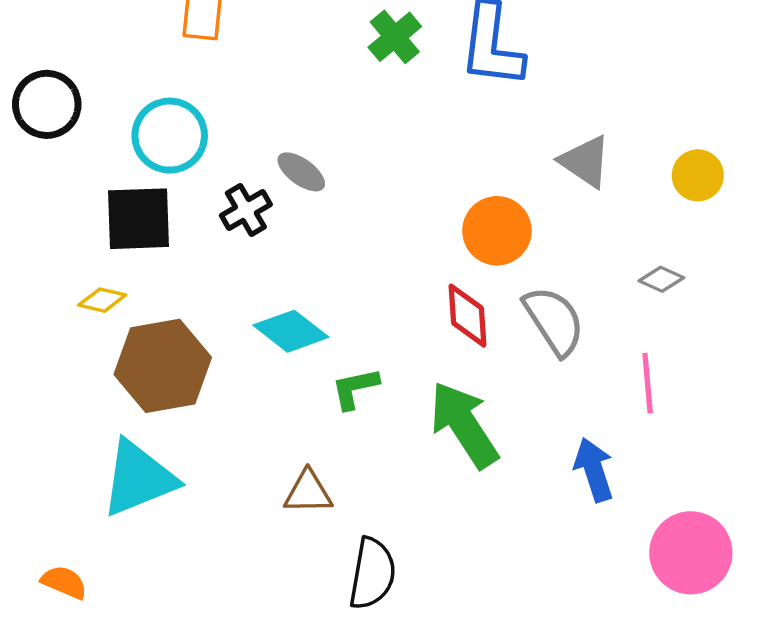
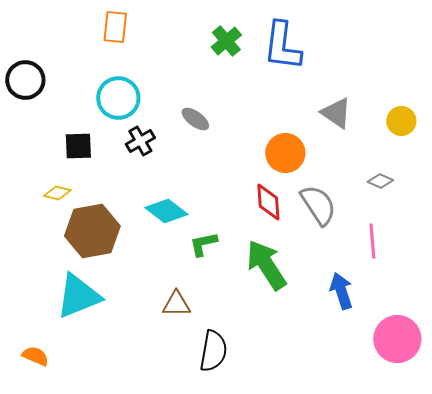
cyan circle: (170, 136) -> (118, 98), moved
gray ellipse: (301, 172) -> (195, 119), moved
black square: (139, 219) -> (78, 146), size x0.7

